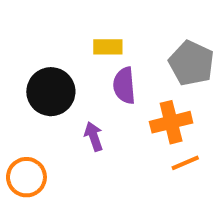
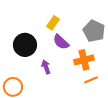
yellow rectangle: (108, 47) -> (53, 23), turned -56
purple semicircle: (124, 86) -> (61, 42), turned -42

